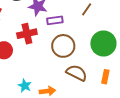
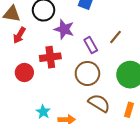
purple rectangle: (55, 20) -> (91, 45), moved, turned 63

